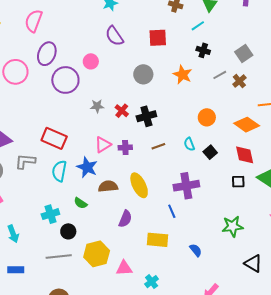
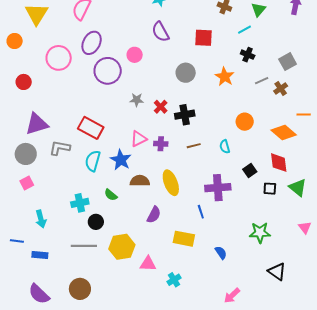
black square: (210, 152) -> (250, 171), moved

